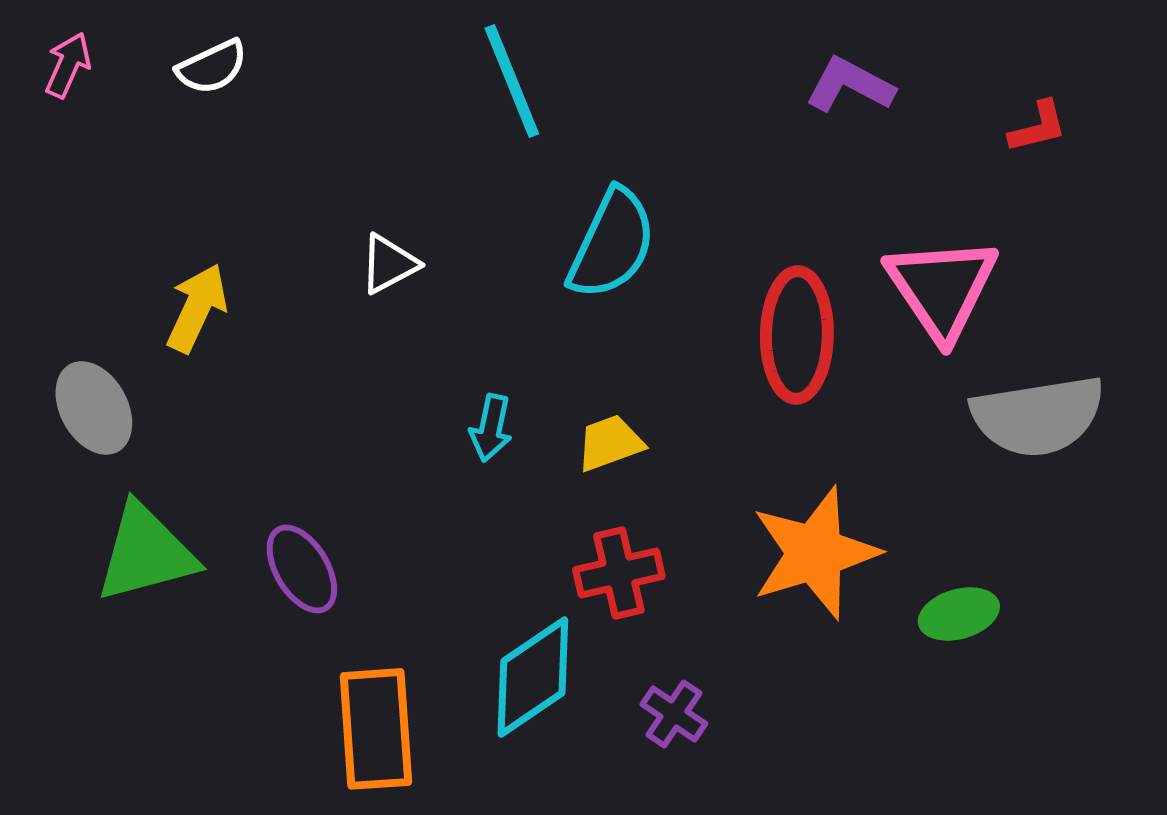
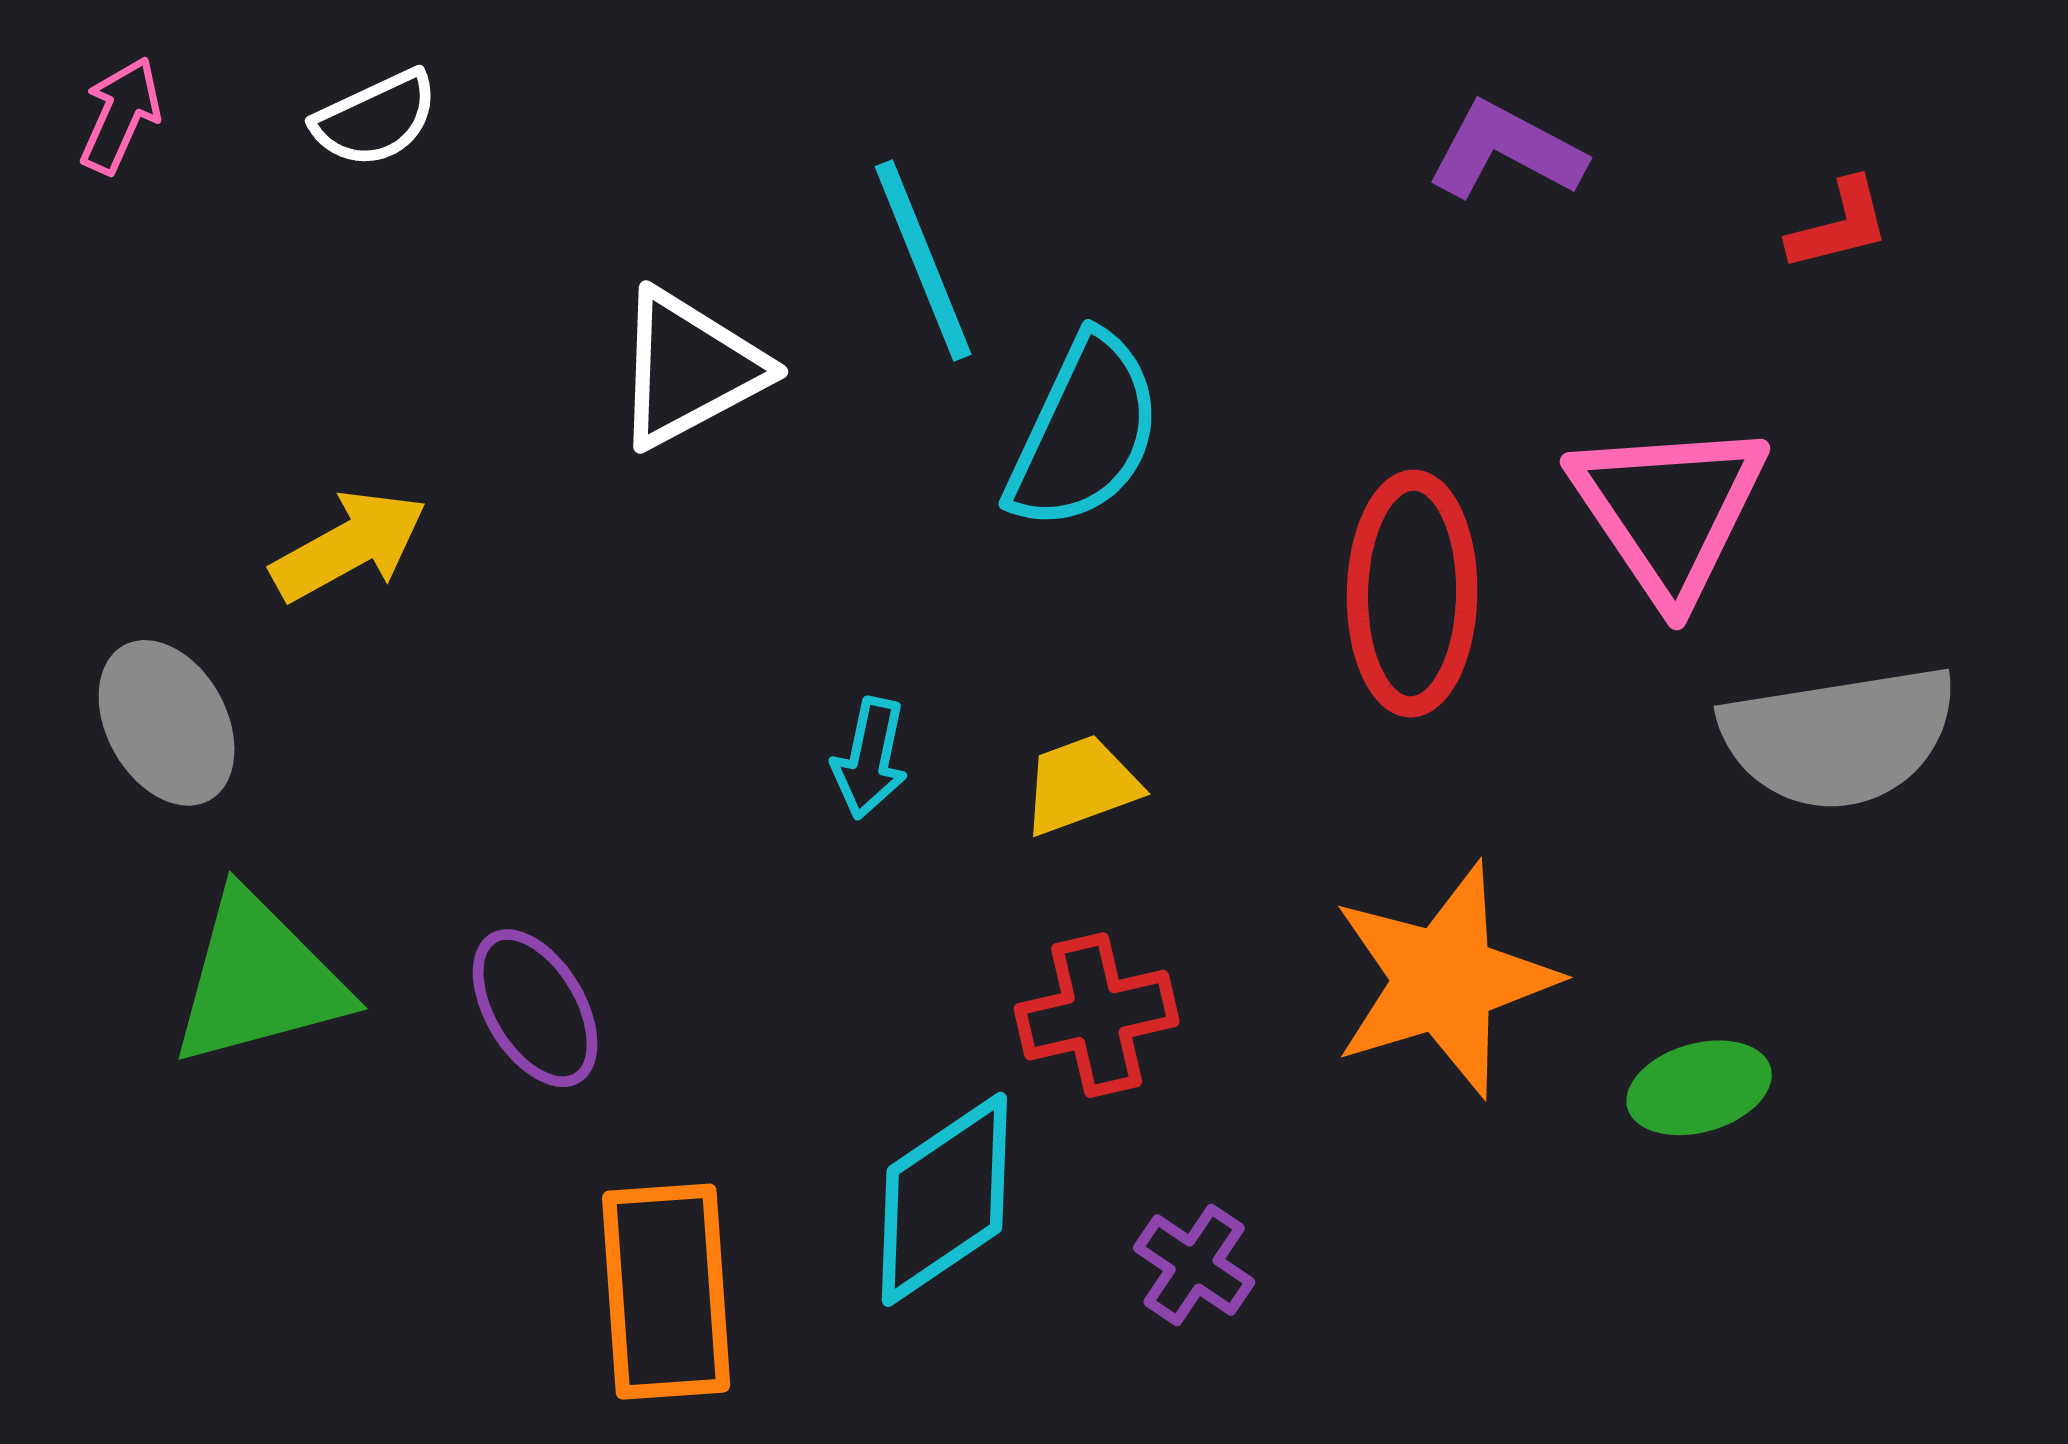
cyan line: (512, 81) -> (923, 260), moved
white triangle: (389, 264) -> (689, 369), moved, size x1.5
yellow arrow: (197, 308) -> (349, 546), turned 36

